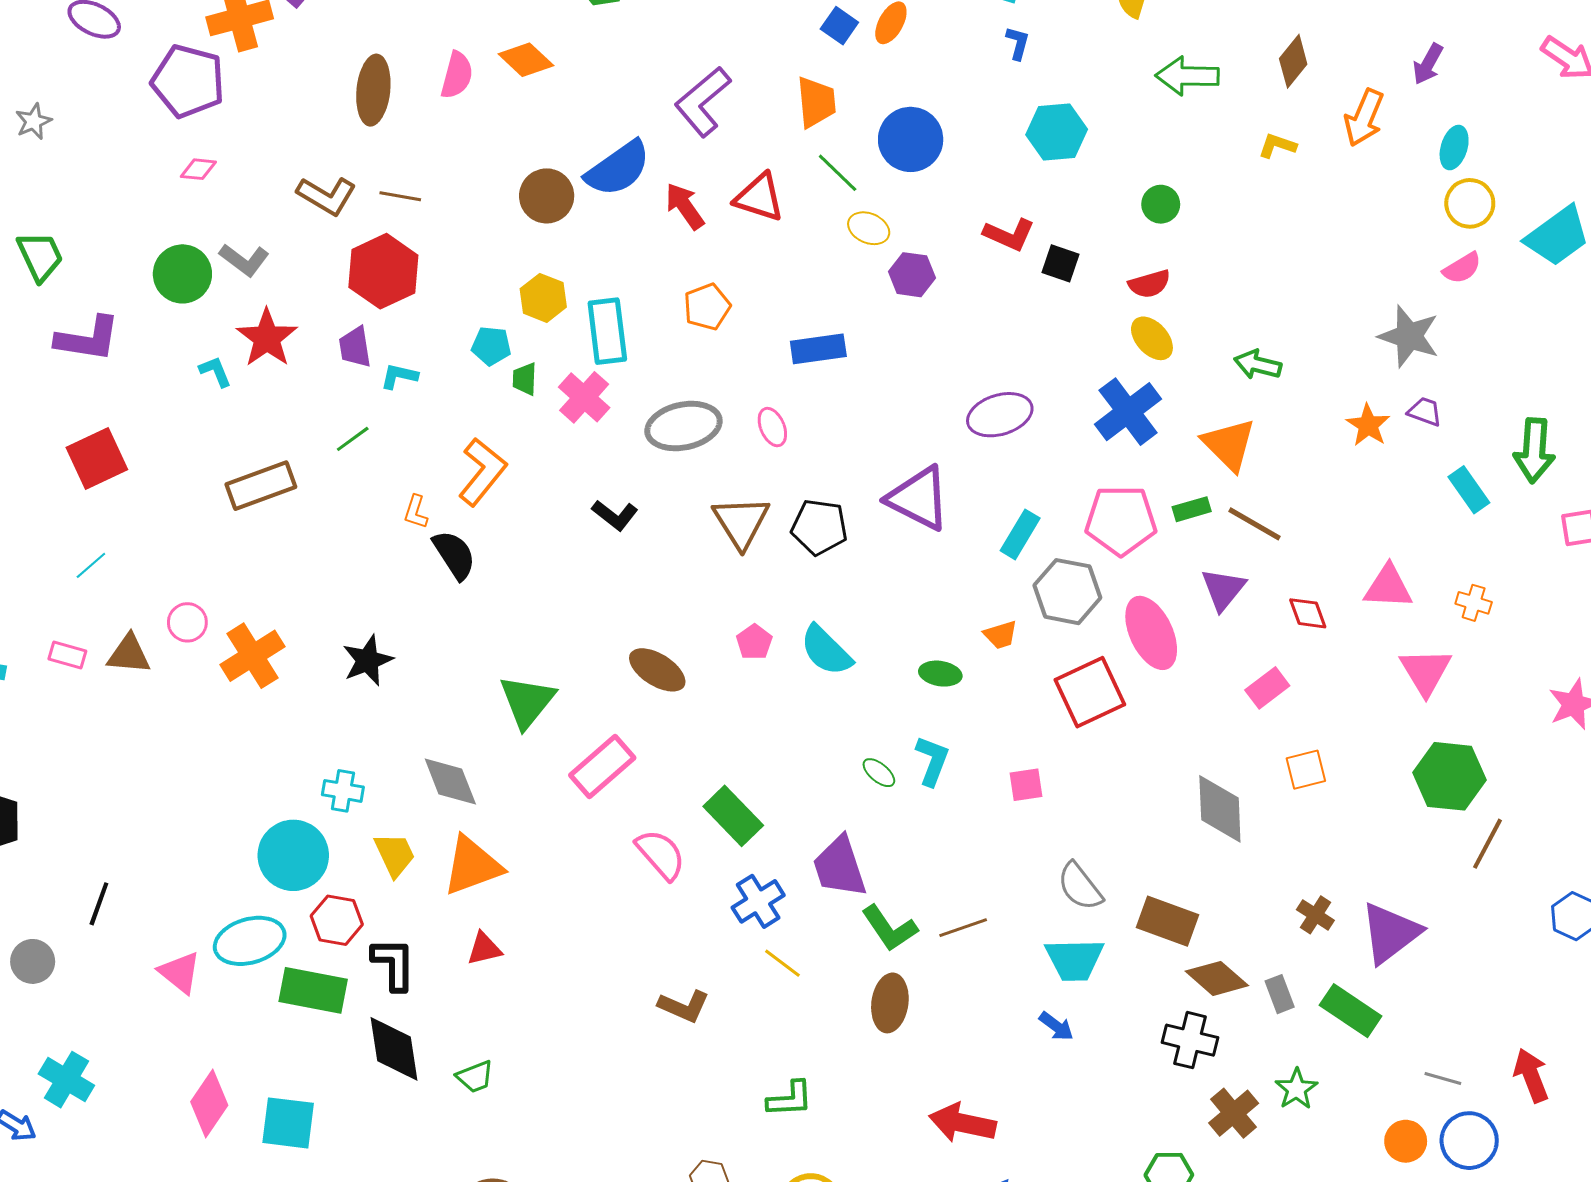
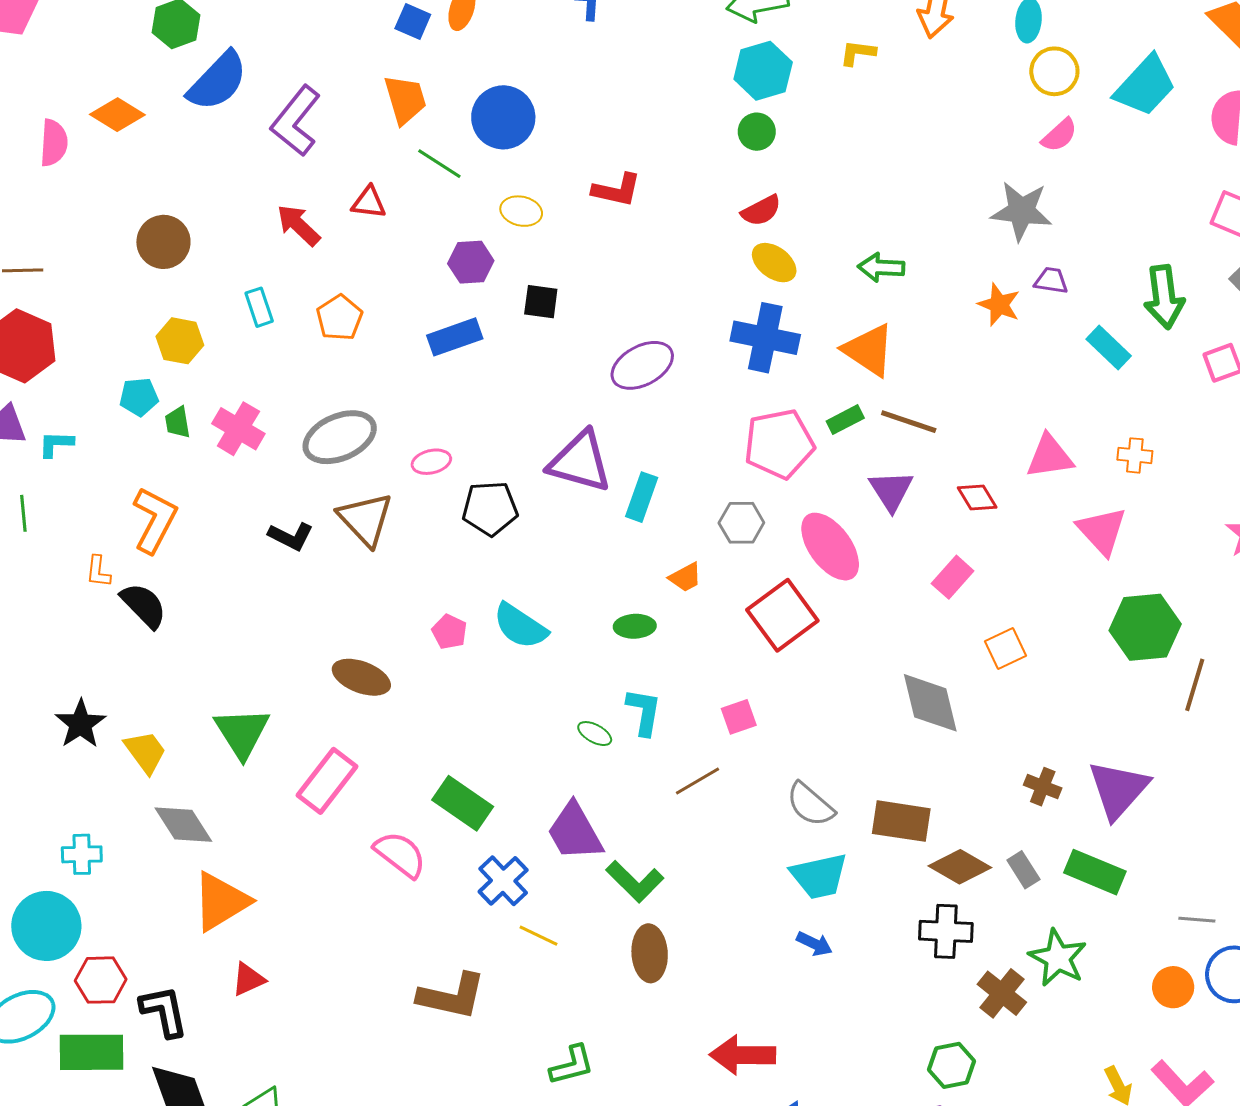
cyan hexagon: (1057, 132) -> (763, 71), moved
blue semicircle: (618, 169) -> (218, 81), moved
red triangle: (759, 197) -> (369, 202), size x0.7
yellow ellipse: (869, 228) -> (521, 211), moved
black square: (1060, 263) -> (541, 302), moved
purple hexagon: (912, 275) -> (471, 262), moved
cyan rectangle: (607, 331) -> (259, 307), moved, size x0.6
blue cross: (1128, 412) -> (765, 338), turned -30
pink ellipse: (772, 427) -> (431, 462), moved, turned -69
green line: (353, 439) -> (23, 513), turned -48
brown triangle: (741, 522) -> (365, 519), moved
cyan rectangle: (1020, 534) -> (642, 497), moved
gray hexagon: (1067, 592) -> (741, 523), size x0.7
yellow trapezoid: (395, 855) -> (145, 752), moved
brown line: (963, 928) -> (698, 781), moved
brown L-shape: (684, 1006) -> (452, 996), size x1.4
green star: (1296, 1089) -> (1058, 958), size x1.4

